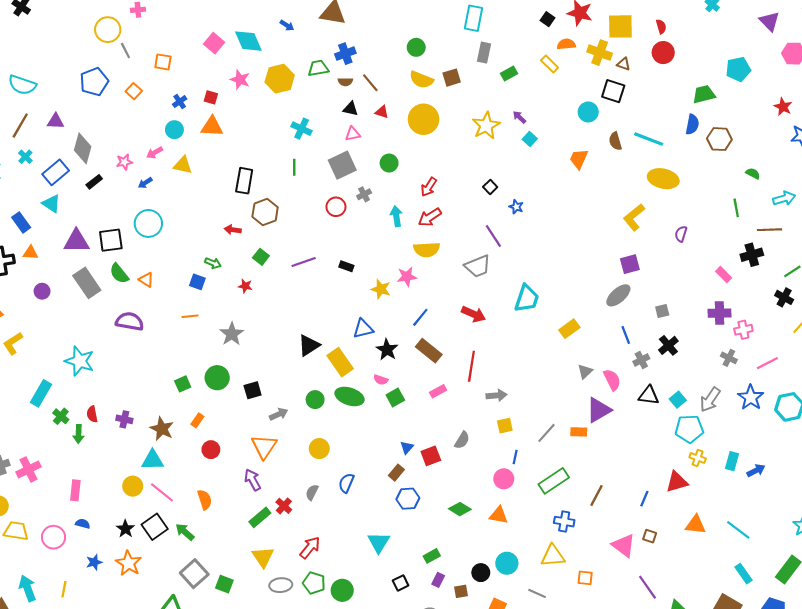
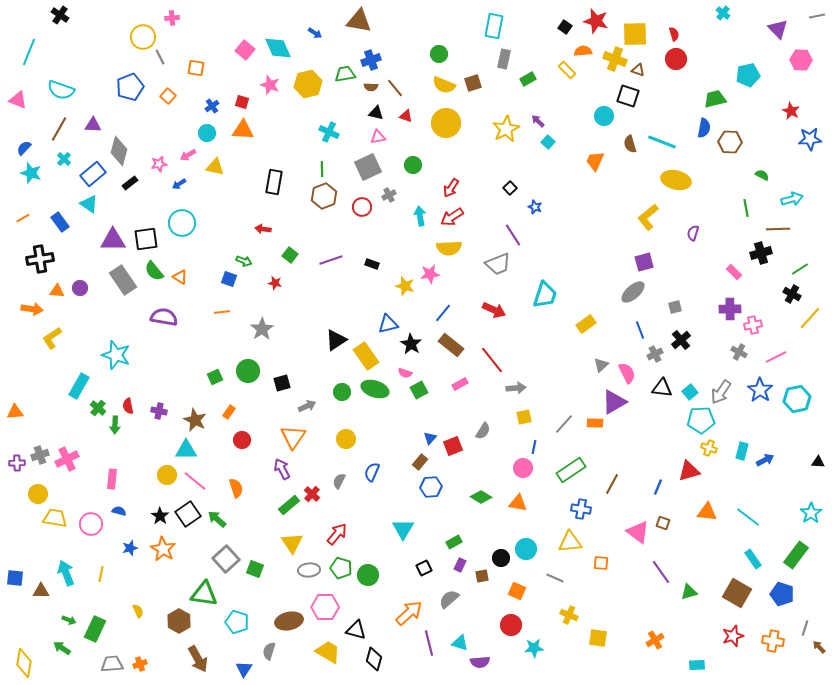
brown hexagon: (265, 212) -> (324, 196), moved
orange triangle: (31, 253) -> (57, 291), moved
red line: (471, 366) -> (492, 360), turned -48

